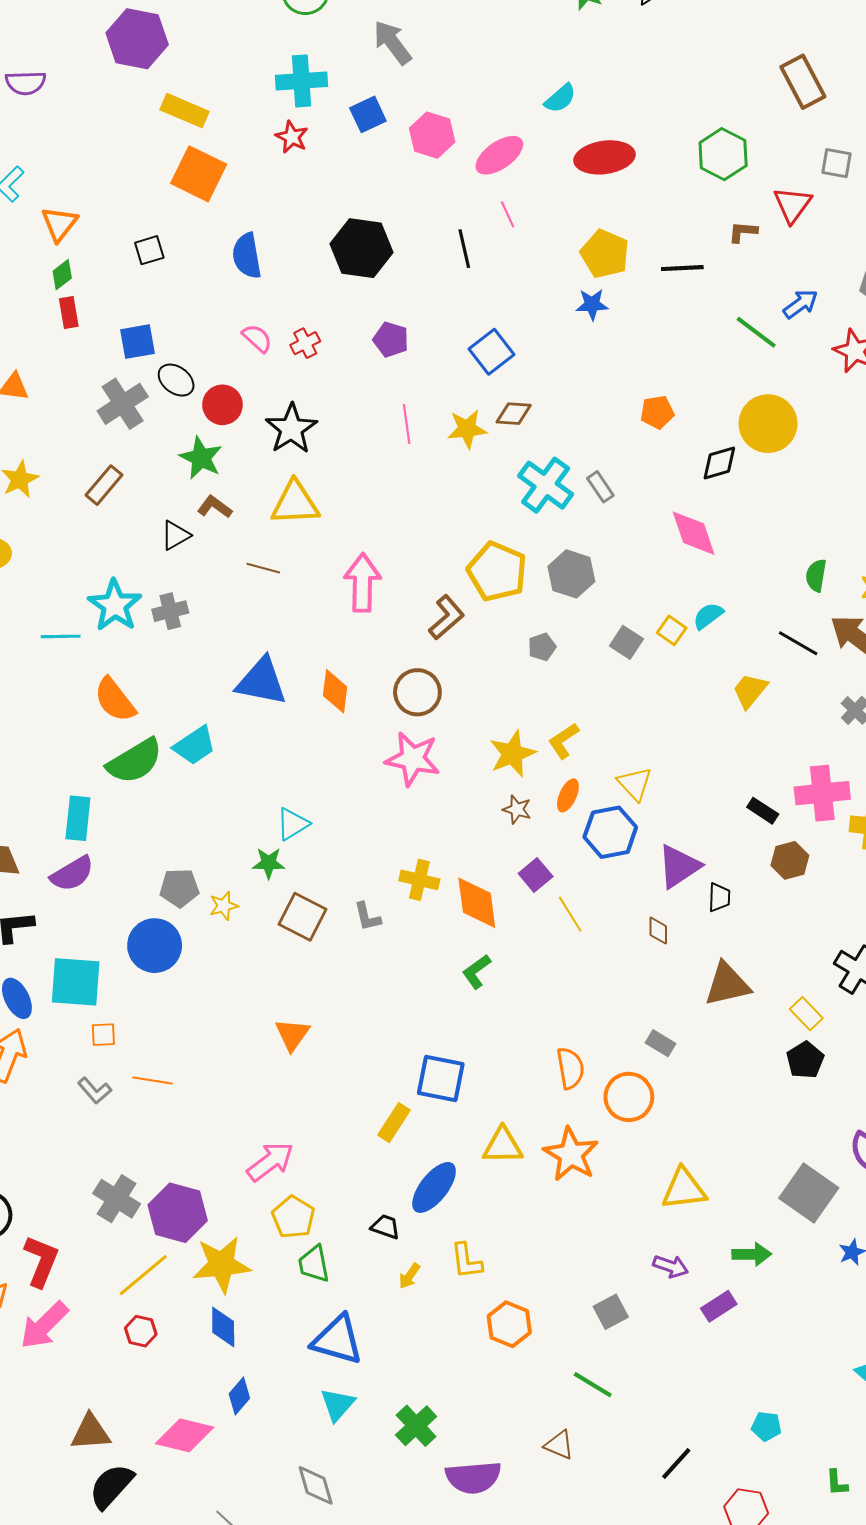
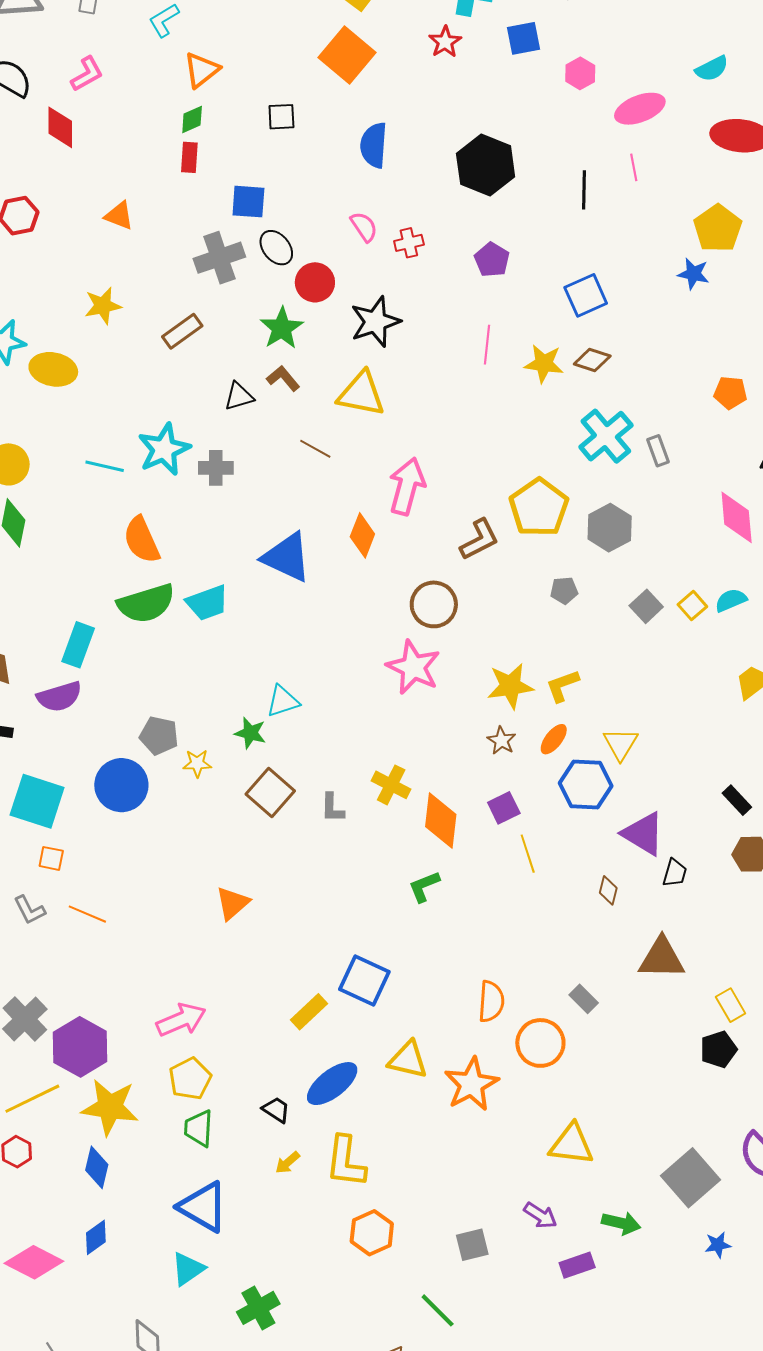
pink hexagon: (432, 135) -> (580, 73), size x0.7
orange diamond: (335, 691) -> (362, 535), moved
purple triangle: (679, 866) -> (643, 834), turned 51
yellow L-shape: (466, 1261) -> (346, 1162), size x1.4

